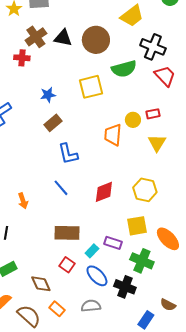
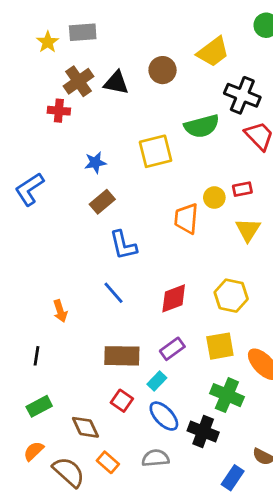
brown circle: (96, 40) -> (163, 70), moved, size x0.7
purple rectangle: (113, 243) -> (172, 349), moved, turned -54

